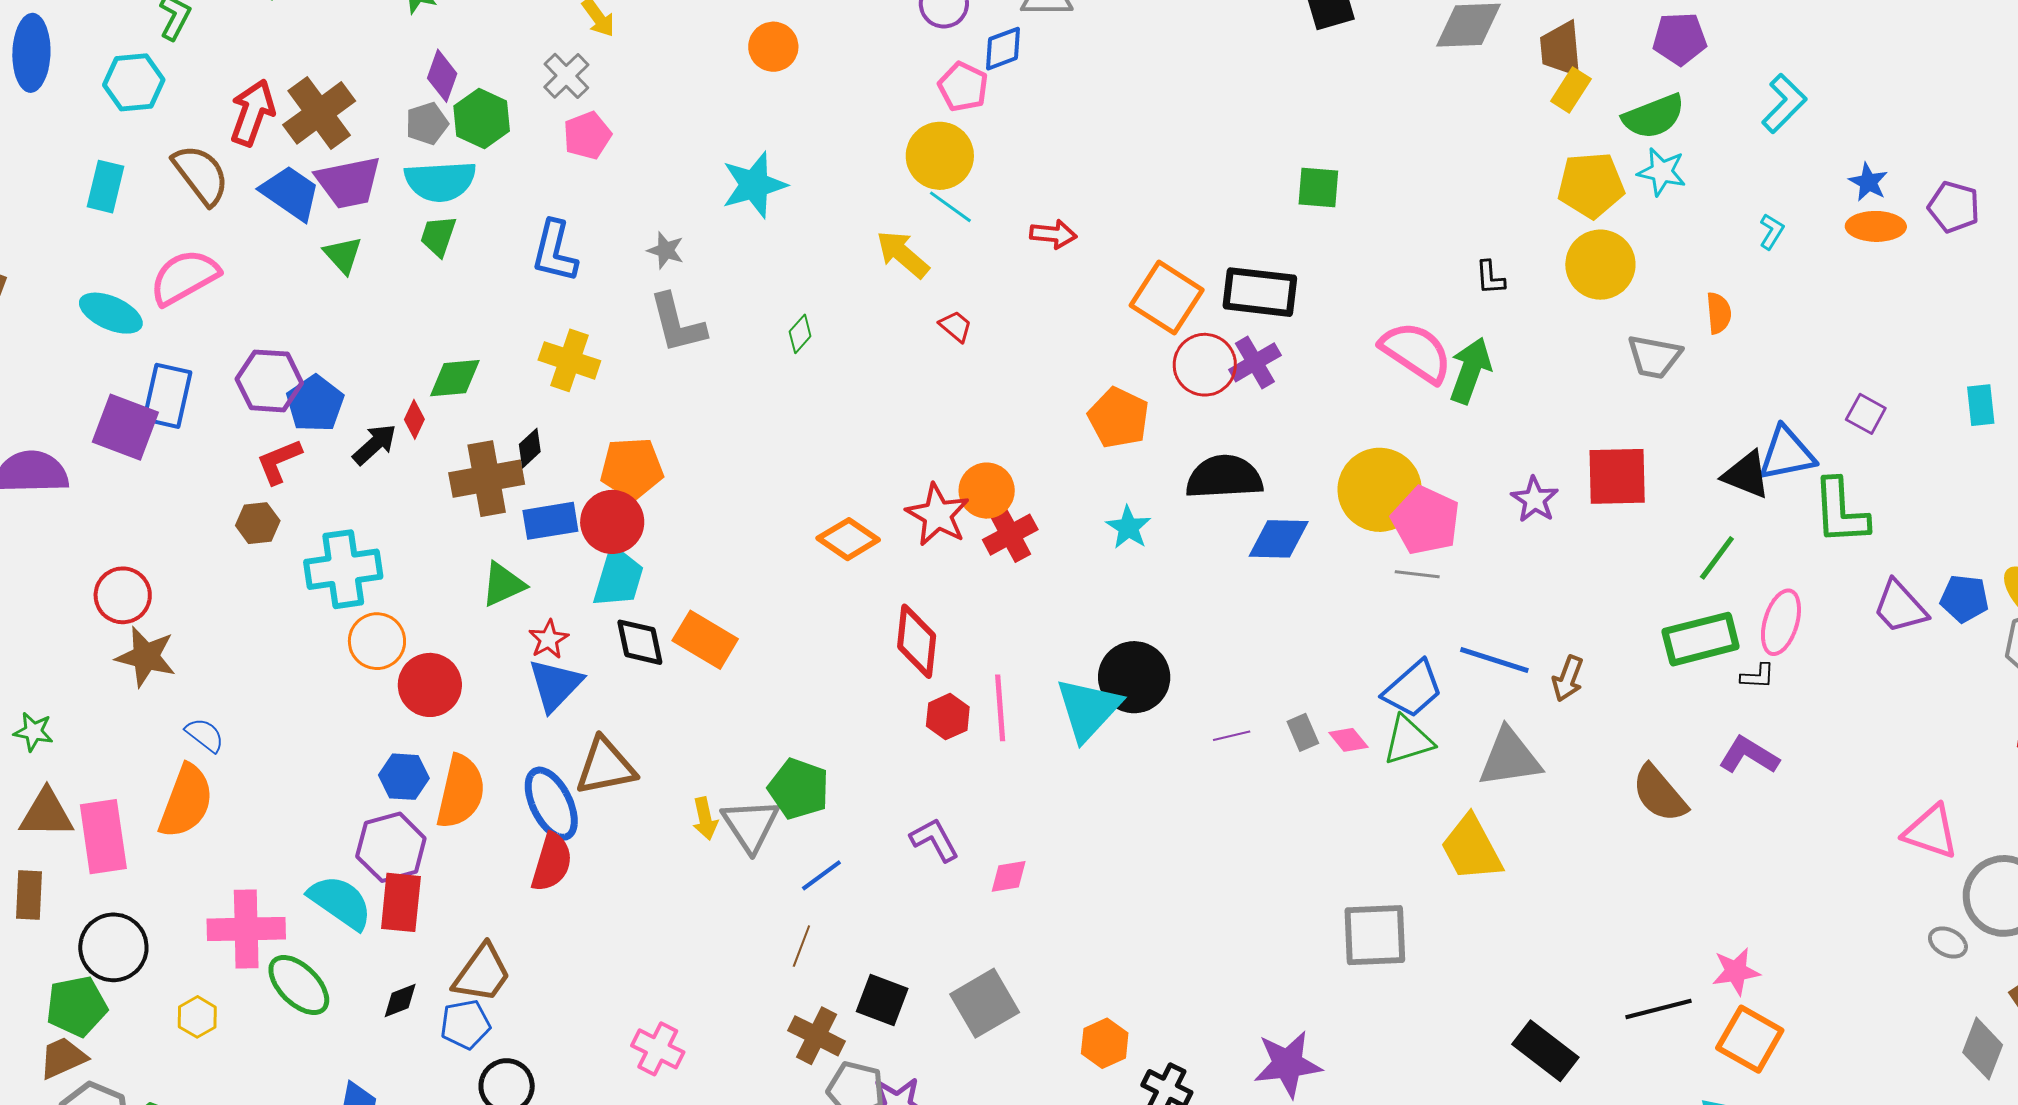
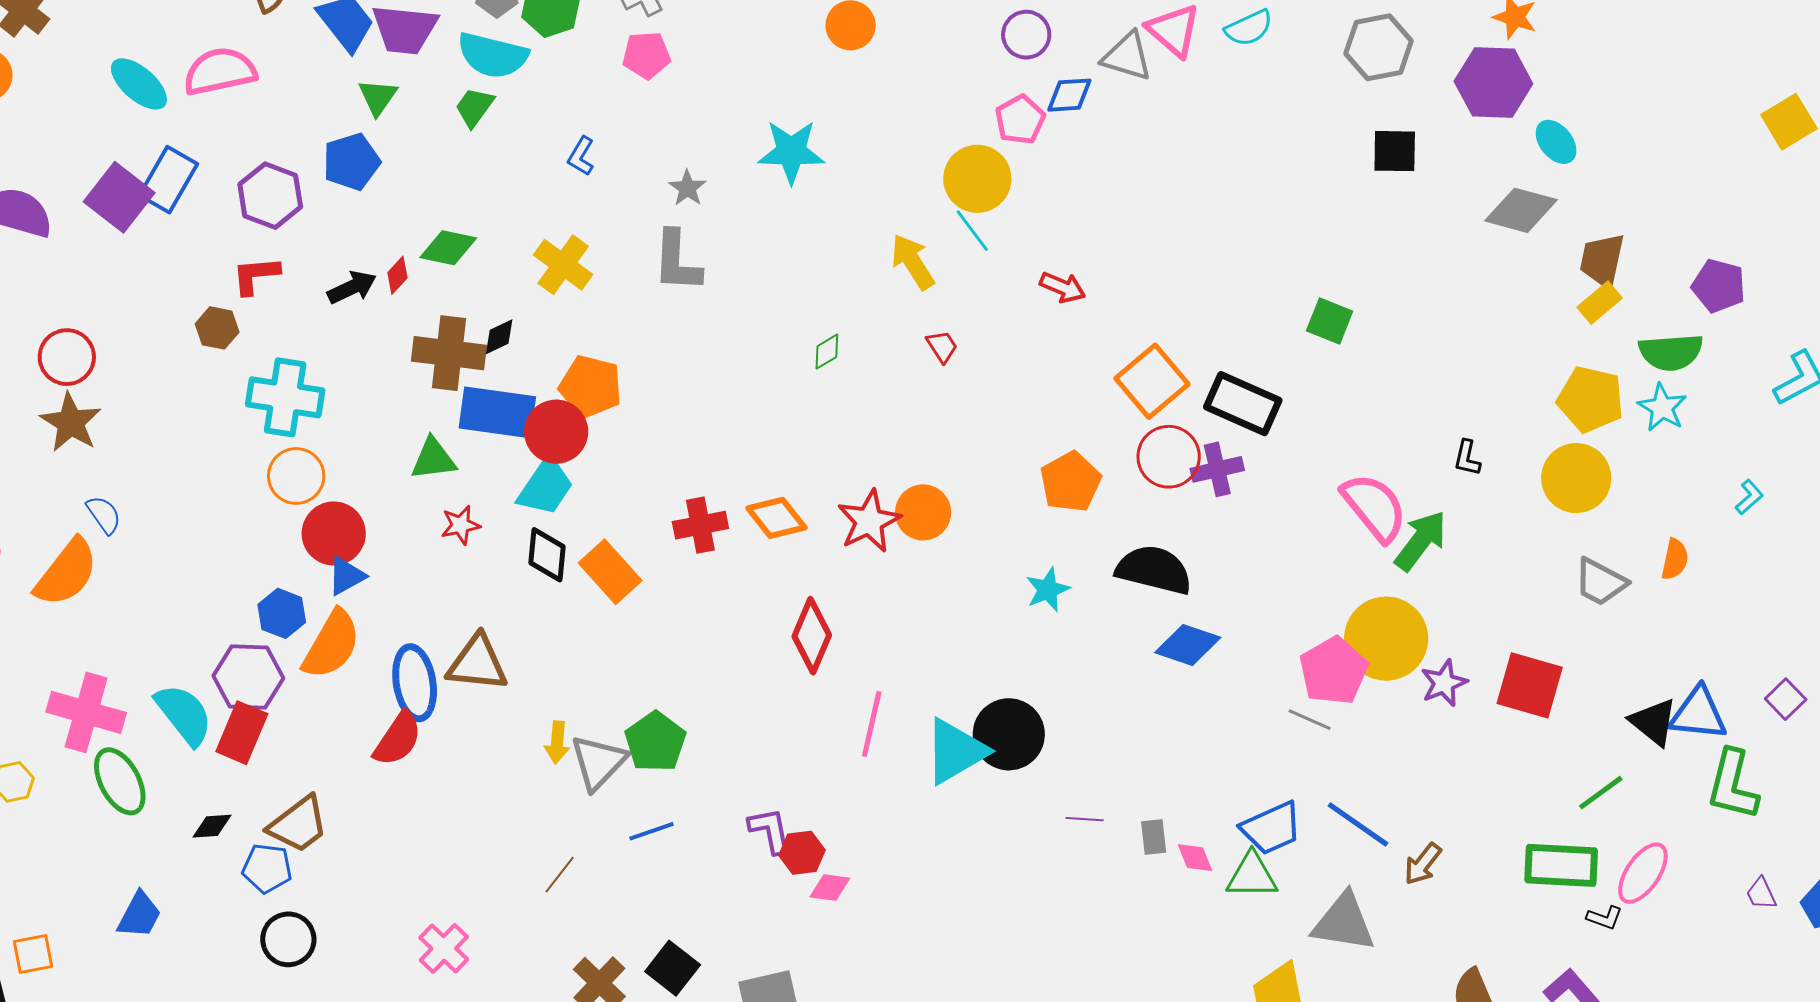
blue L-shape: (555, 251) -> (581, 156), size x0.6
green diamond: (800, 334) -> (827, 352), moved
blue pentagon: (315, 404) -> (351, 162), moved
yellow circle: (1380, 490) -> (1386, 639), moved
blue rectangle: (550, 521) -> (497, 412), size x1.4
red cross: (1010, 535) -> (700, 525), moved
purple trapezoid: (1900, 607) -> (1761, 894), size x0.6
blue triangle: (555, 685) -> (346, 576), moved, size x0.7
red hexagon: (948, 717) -> (802, 853), moved
brown line: (801, 946) -> (560, 875), moved

